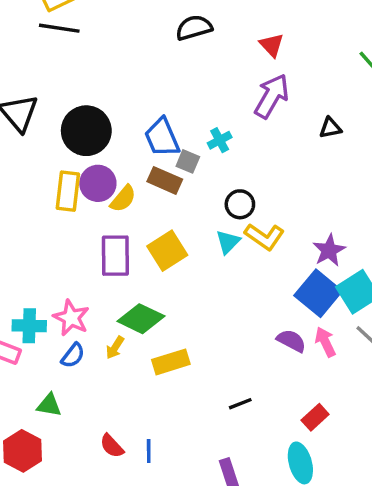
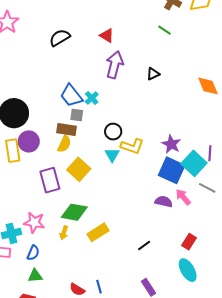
blue trapezoid: (162, 137) -> (71, 96), moved
yellow semicircle: (123, 199) -> (64, 144), moved
blue semicircle: (73, 355) -> (33, 253), moved

